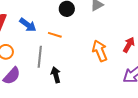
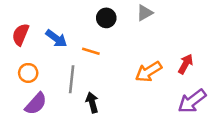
orange arrow: (100, 51) -> (148, 72), turned -100

